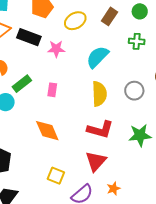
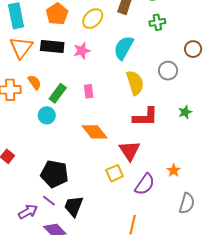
green star: (140, 135) -> (185, 112), size x0.6
red triangle: (96, 161) -> (130, 151), moved
yellow square: (56, 176) -> (115, 173), turned -30

